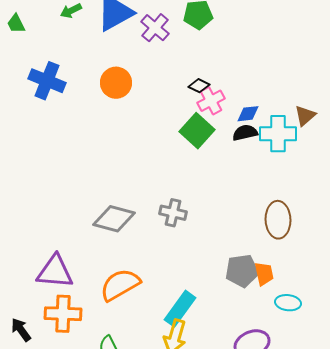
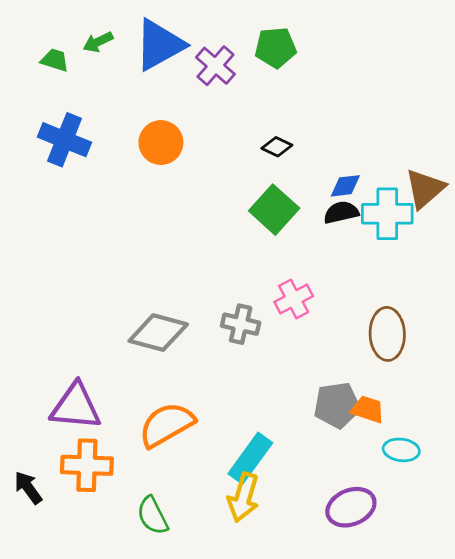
green trapezoid: (16, 24) -> (55, 60), moved, turned 135
pink cross: (211, 101) -> (294, 299), moved
brown triangle: (305, 116) -> (425, 189), size x1.4
orange trapezoid: (264, 274) -> (368, 409), turned -60

